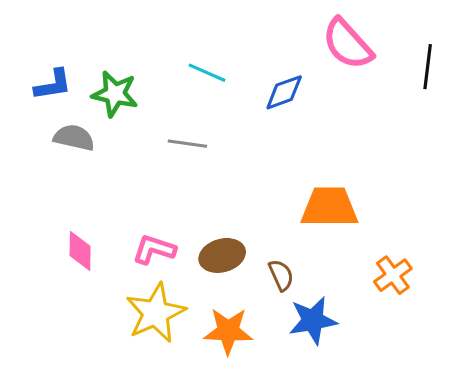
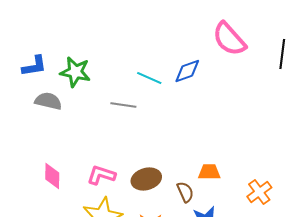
cyan line: (207, 73) -> (149, 78), moved
orange trapezoid: (329, 207) -> (209, 172), moved, size x0.6

